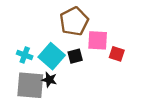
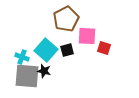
cyan cross: (25, 55) -> (22, 57), moved

